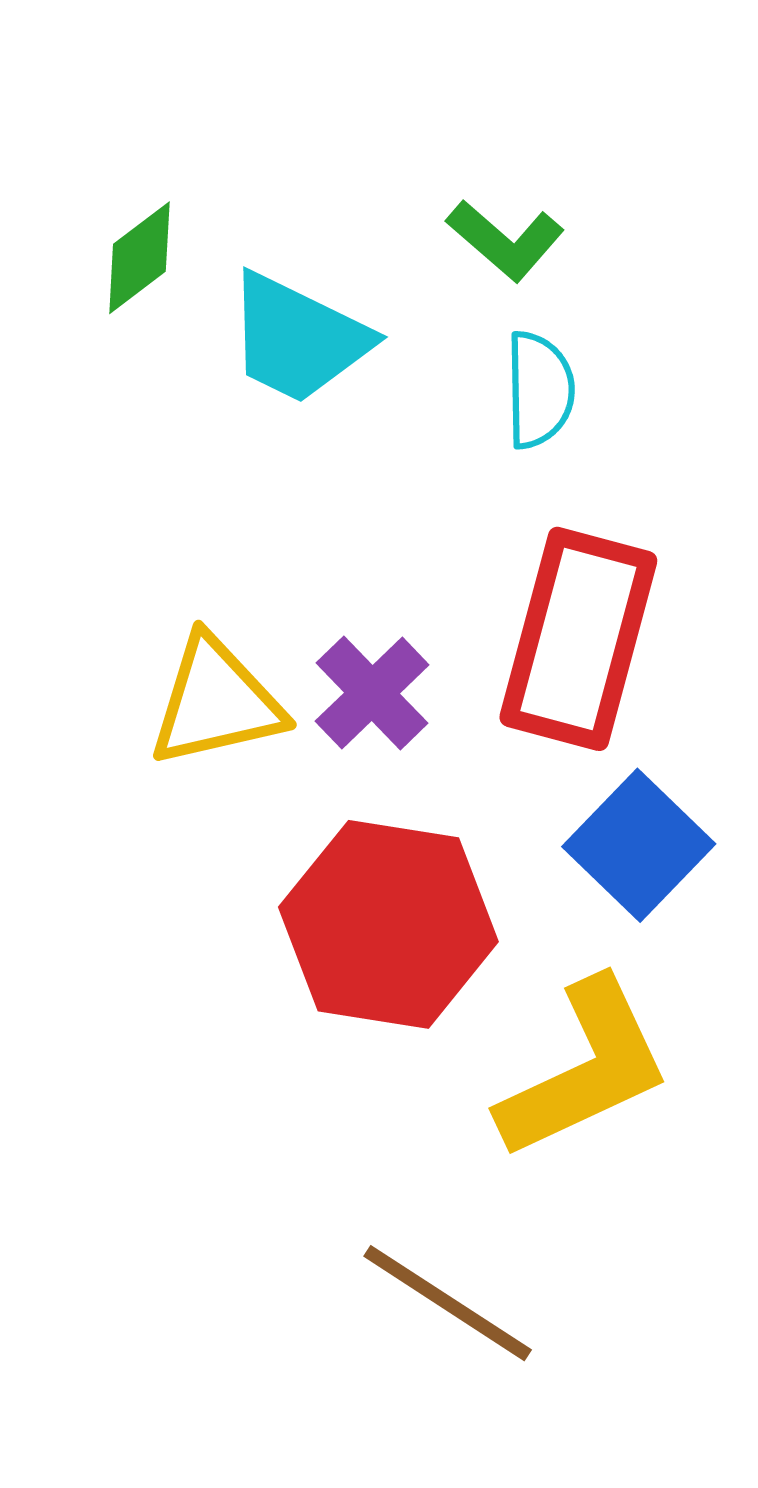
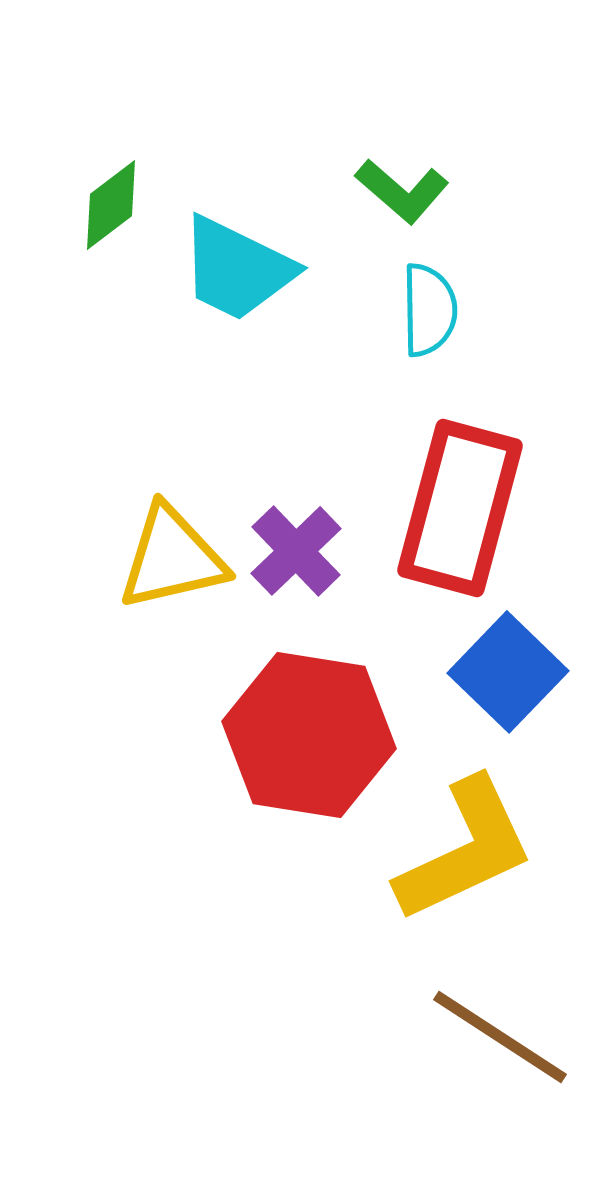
brown line: (448, 1303) -> (500, 1037), moved

